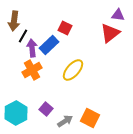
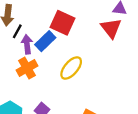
red square: (65, 28) -> (63, 23), size x1.6
red triangle: (110, 33) -> (111, 28), turned -30

